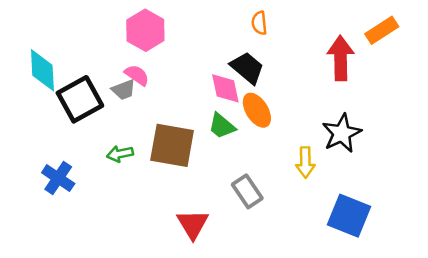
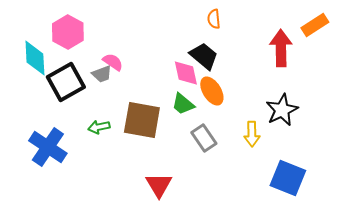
pink hexagon: (145, 30) -> (68, 32), moved
blue cross: (58, 178) -> (48, 147), size x1.4
gray rectangle: (247, 191) -> (204, 138), moved

